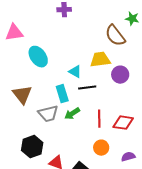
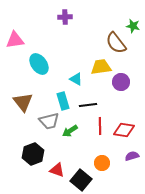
black line: (87, 88) -> (88, 105), moved
green arrow: (72, 114) -> (70, 131), moved
orange circle: (101, 148) -> (102, 163), moved
purple semicircle: (128, 157) -> (132, 156), moved

